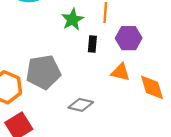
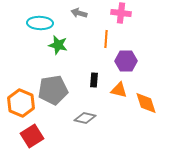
green star: (73, 19) -> (58, 45), moved, turned -30
black rectangle: (92, 44) -> (94, 80), moved

